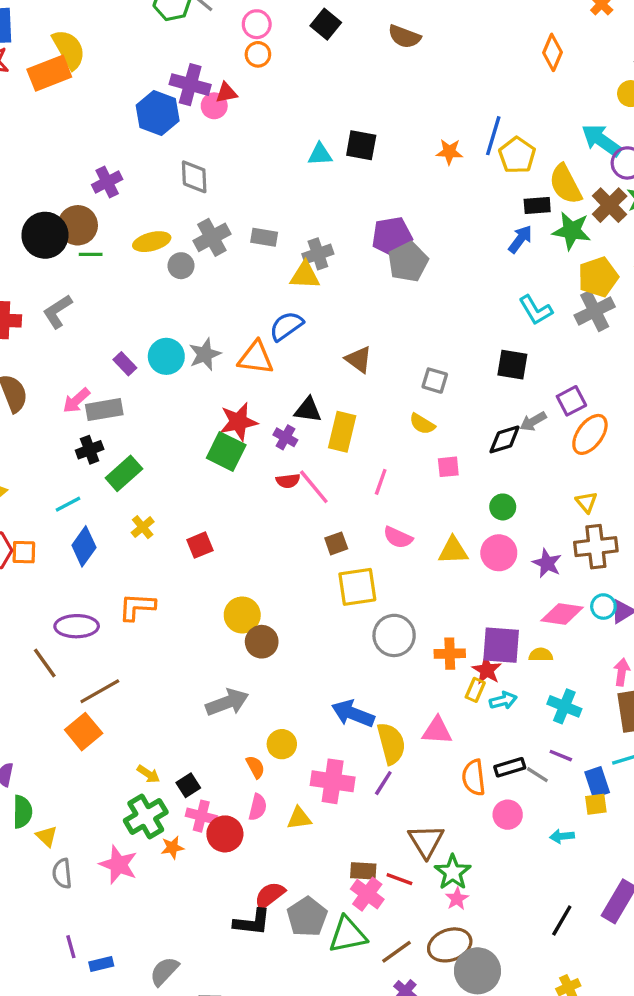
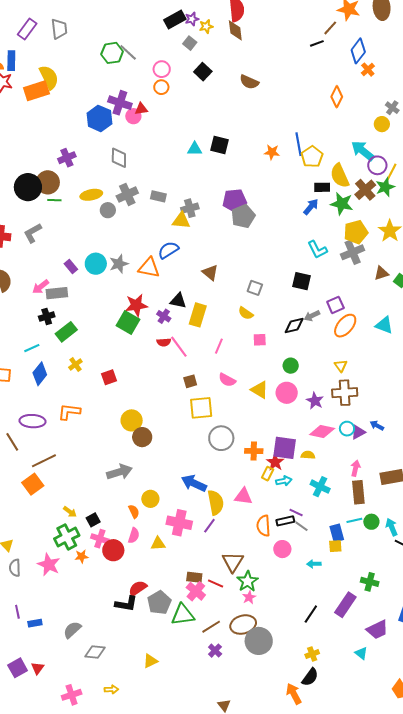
blue line: (493, 136) -> (299, 144), turned -30
yellow triangle: (453, 551) -> (260, 390), turned 30
purple line: (561, 756) -> (296, 513), moved

